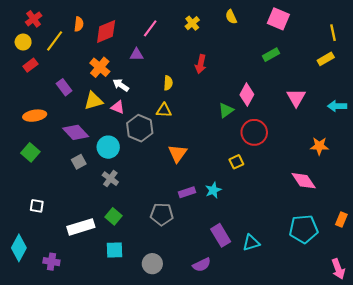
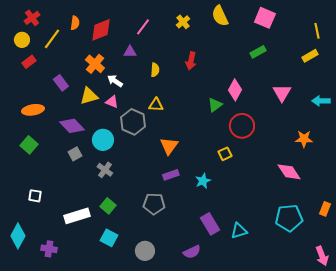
yellow semicircle: (231, 17) -> (220, 16), size x1.5
yellow semicircle: (168, 83) -> (155, 70), moved
purple rectangle: (187, 192) -> (171, 175), moved
cyan square: (114, 250) -> (109, 238), turned 30

